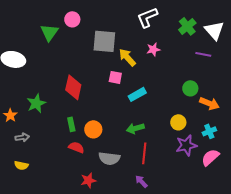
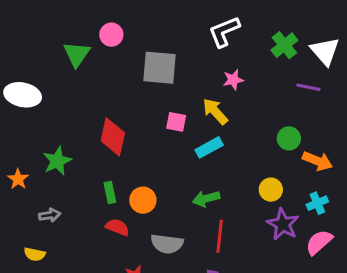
yellow arrow: (127, 57) -> (215, 111), moved
gray arrow: (22, 137) -> (50, 215), moved
purple star: (186, 145) -> (283, 224), turned -30

